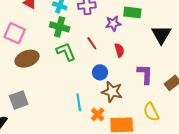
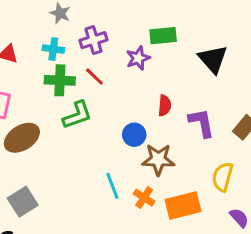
red line: (92, 43) -> (94, 77), moved
red semicircle: (119, 50) -> (165, 105), moved, turned 32
green L-shape: (66, 52) -> (77, 115), turned 105
yellow semicircle: (151, 112) -> (223, 177), turned 54

